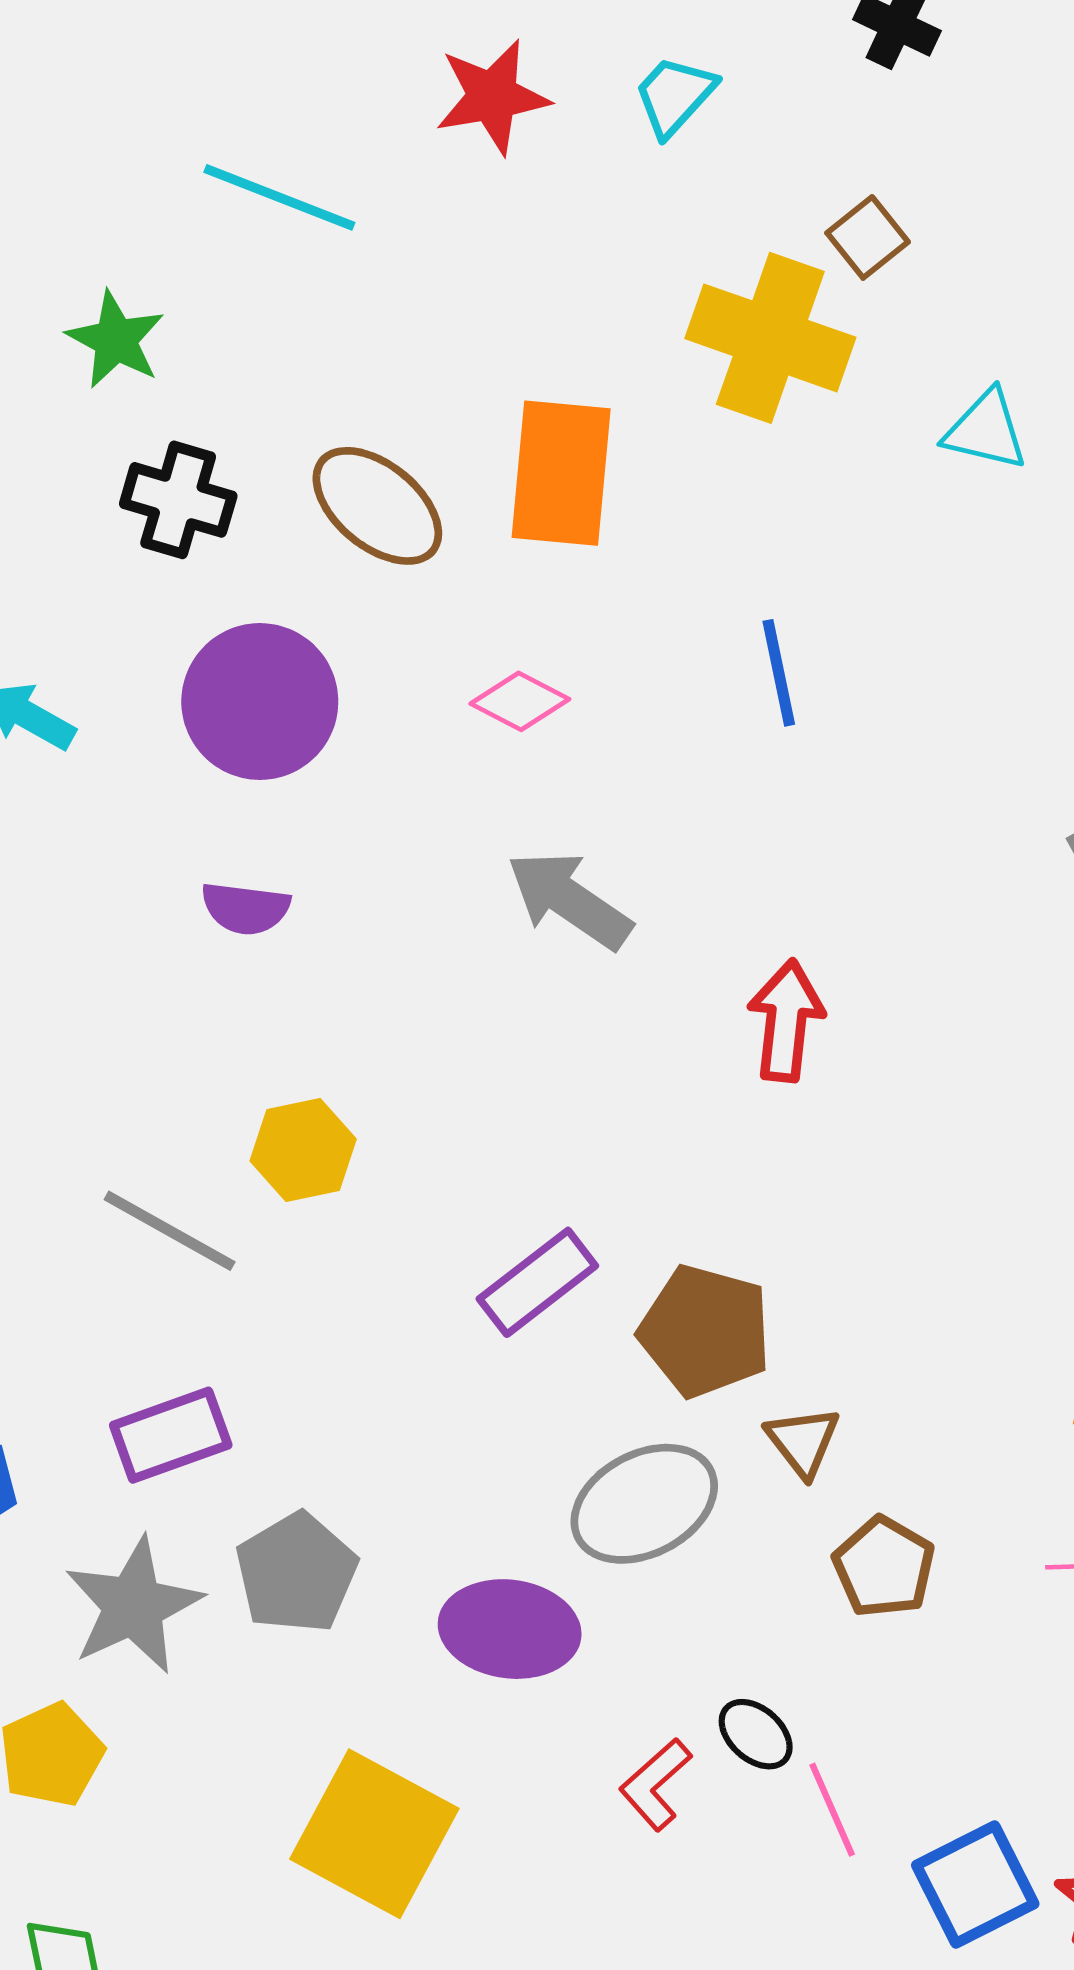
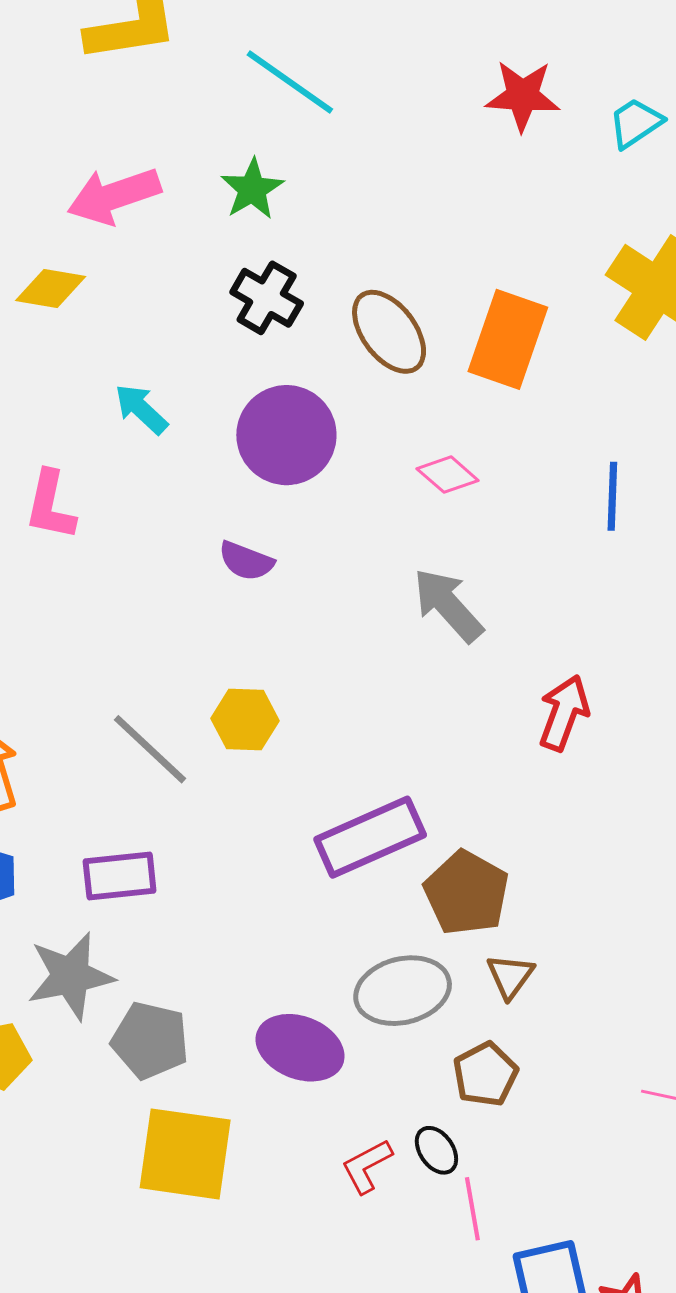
cyan line: (279, 197) -> (290, 82), moved
purple rectangle: (537, 1282) -> (370, 837), size x1.4
brown pentagon: (884, 1567) -> (485, 1074), moved
gray pentagon: (296, 1573) -> (150, 1040), moved, turned 30
yellow square: (374, 1834) -> (185, 1154), turned -34

